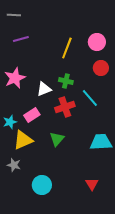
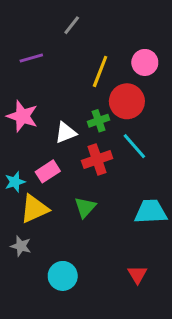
gray line: (14, 15) -> (72, 25), moved, turned -56
red circle: (101, 68) -> (127, 101), moved, size x1.5
pink star: (15, 78) -> (22, 116), turned -30
green cross: (66, 81) -> (99, 121), turned -32

